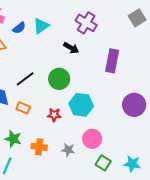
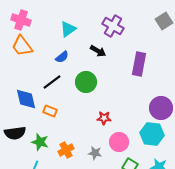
blue semicircle: (19, 28) -> (62, 57), moved
cyan hexagon: (81, 105) -> (152, 134), moved
red star: (54, 115) -> (104, 118), moved
orange cross: (39, 147) -> (66, 150), turned -35

